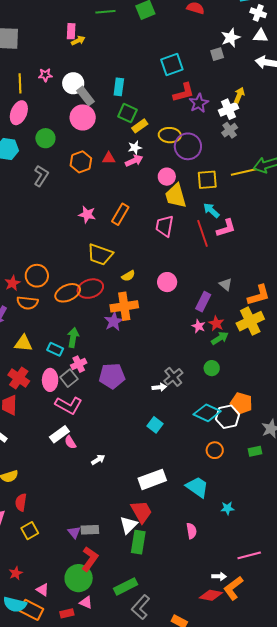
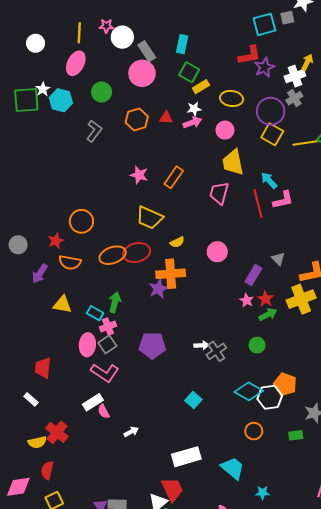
cyan square: (172, 65) -> (264, 24), moved
white circle: (73, 83) -> (122, 37), moved
purple circle: (188, 146) -> (271, 111), moved
pink circle: (167, 177) -> (225, 130), moved
yellow square: (207, 180) -> (272, 134), moved, turned 30
orange circle: (37, 276) -> (81, 221), moved
pink cross: (79, 364) -> (108, 326), moved
red cross: (19, 378) -> (57, 432), moved
white arrow: (159, 387) -> (202, 345), moved

